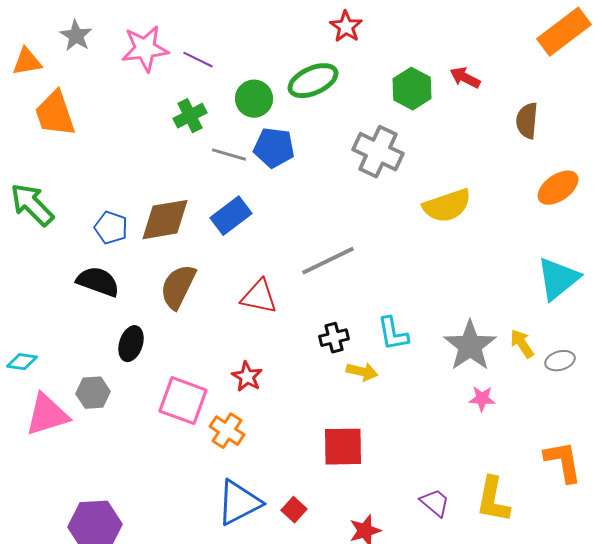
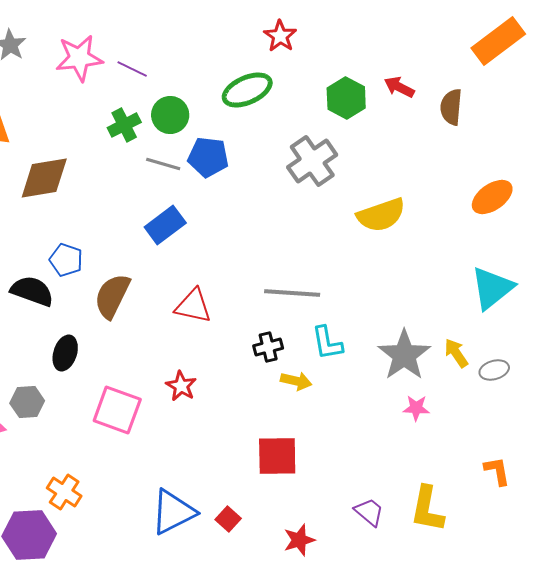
green circle: (254, 99) -> (170, 115), moved
brown semicircle: (527, 121) -> (451, 107), moved
gray cross: (378, 152) -> (312, 161), turned 30
brown diamond: (165, 220) -> (44, 178), moved
blue pentagon: (111, 228) -> (66, 260), moved
gray line: (328, 261) -> (292, 293), moved, turned 30
orange cross: (227, 431) -> (64, 492), moved
orange L-shape: (563, 462) -> (497, 471), size x0.7

